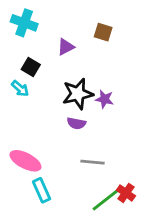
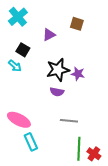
cyan cross: (24, 23) -> (18, 17), turned 30
red cross: (126, 193) -> (94, 154), moved
green line: (106, 200) -> (79, 149), turned -50

